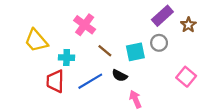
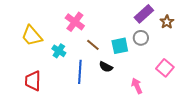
cyan cross: (67, 58) -> (59, 51), turned 32
red trapezoid: (55, 81) -> (33, 81), moved
blue line: (90, 81) -> (80, 72), turned -55
pink arrow: (135, 99) -> (137, 86), moved

